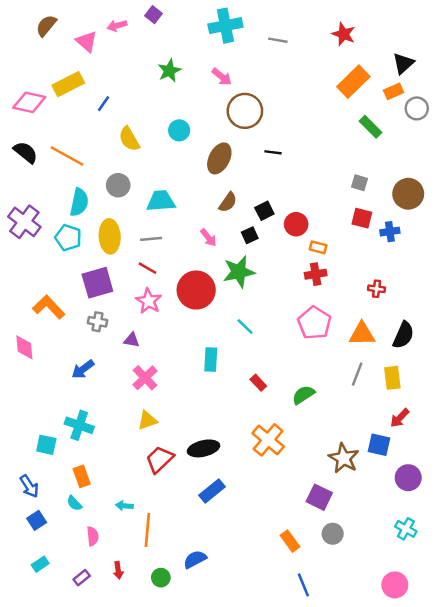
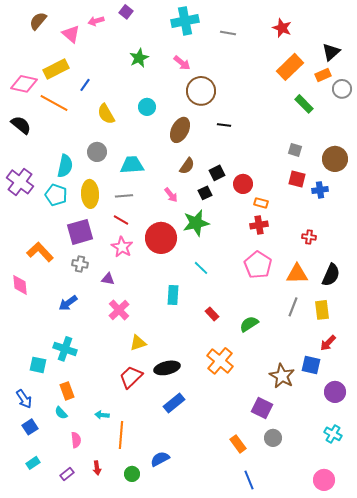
orange line: (67, 156) -> (54, 103), moved
yellow triangle: (147, 420) -> (138, 343), moved

